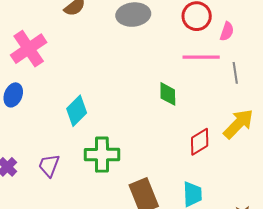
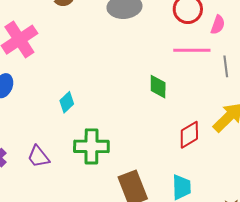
cyan diamond: (77, 111) -> (67, 102), size x0.7
purple trapezoid: (49, 165) -> (38, 157), turned -60

